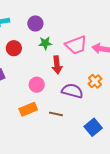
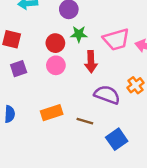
red circle: (14, 48) -> (55, 43), moved
pink circle: (37, 85) -> (56, 65), moved
blue square: (93, 127) -> (117, 139), moved

